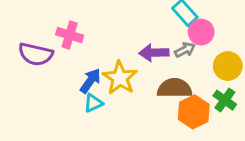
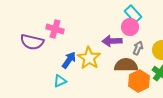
pink circle: (201, 32) -> (130, 27), moved
gray arrow: (185, 50) -> (138, 48), moved, turned -40
cyan triangle: (93, 103) -> (60, 81), moved

